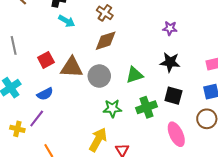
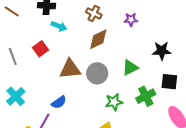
purple star: (170, 28) -> (131, 20), moved
red square: (46, 60) -> (41, 49), moved
blue semicircle: (45, 94) -> (59, 102), moved

